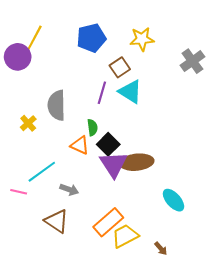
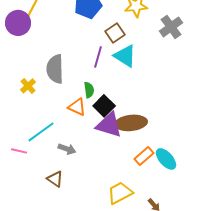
gray cross: (192, 61) -> (171, 27), moved
purple triangle: (113, 164) -> (109, 125), turned -40
brown triangle: (57, 221) -> (55, 179), size x0.7
orange rectangle: (108, 222) -> (144, 156), moved, size x0.7

